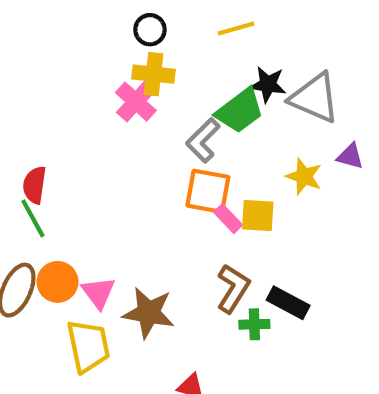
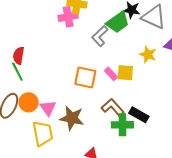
pink cross: (136, 102) -> (68, 17), turned 36
orange square: (208, 191) -> (85, 78), moved
brown L-shape: (233, 288) -> (113, 107), turned -75
green cross: (254, 324) -> (122, 125), size x1.5

